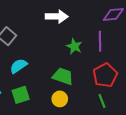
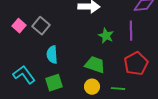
cyan semicircle: (19, 66) -> (52, 55), turned -60
green line: (102, 101) -> (118, 89), moved, turned -64

